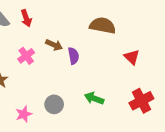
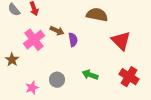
pink cross: (26, 56) -> (34, 40), size x1.5
red triangle: (132, 57) -> (121, 41), size x1.5
red cross: (141, 101) -> (129, 77), turned -30

